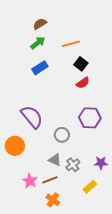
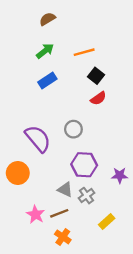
brown semicircle: (40, 24) -> (47, 19), moved
purple hexagon: (90, 118) -> (84, 165), moved
gray circle: (62, 135) -> (73, 129), moved
purple star: (101, 163) -> (120, 175), moved

